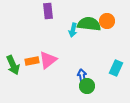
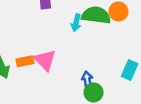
pink triangle: (48, 60) -> (45, 60), turned -36

